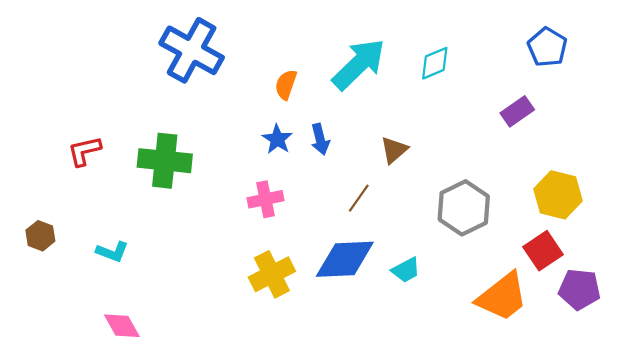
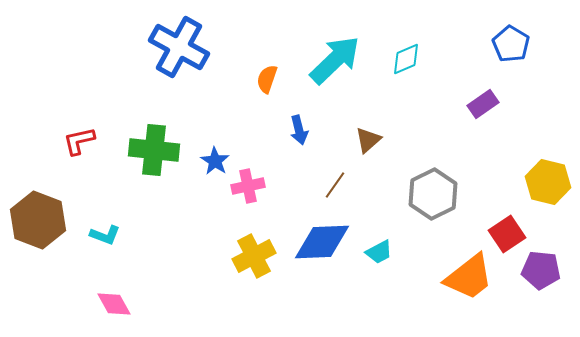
blue star: (277, 139) -> (215, 161), moved
yellow hexagon: (558, 195) -> (548, 182), moved
brown hexagon: (40, 236) -> (38, 220), size x2.0

